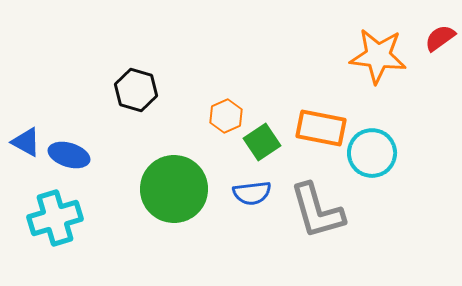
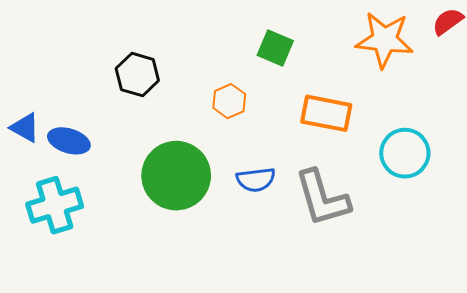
green square: (262, 142) -> (275, 48), moved, turned -33
cyan circle: (372, 153) -> (405, 153), moved

